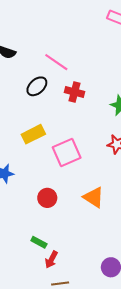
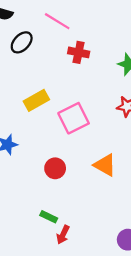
black ellipse: (37, 86) -> (22, 42), moved

